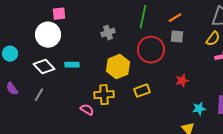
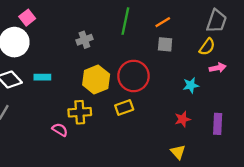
pink square: (59, 14) -> (27, 18), turned -32
red circle: (151, 50) -> (133, 76), moved
red star: (182, 81) -> (183, 119), moved
cyan star: (199, 109) -> (191, 85), moved

